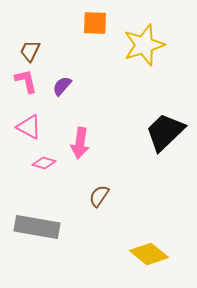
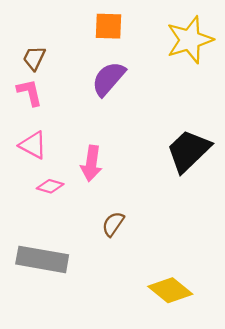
yellow star: (144, 45) -> (190, 40), moved
purple semicircle: (62, 86) -> (108, 79), moved, size x1.6

